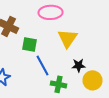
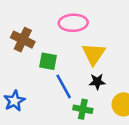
black star: (78, 65) -> (97, 82), moved

